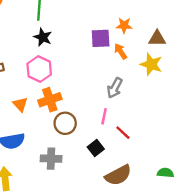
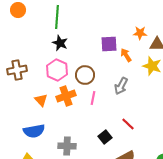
orange star: (124, 25) -> (140, 33), moved
pink line: (104, 116) -> (93, 98), moved
brown circle: (65, 123) -> (85, 75), moved

